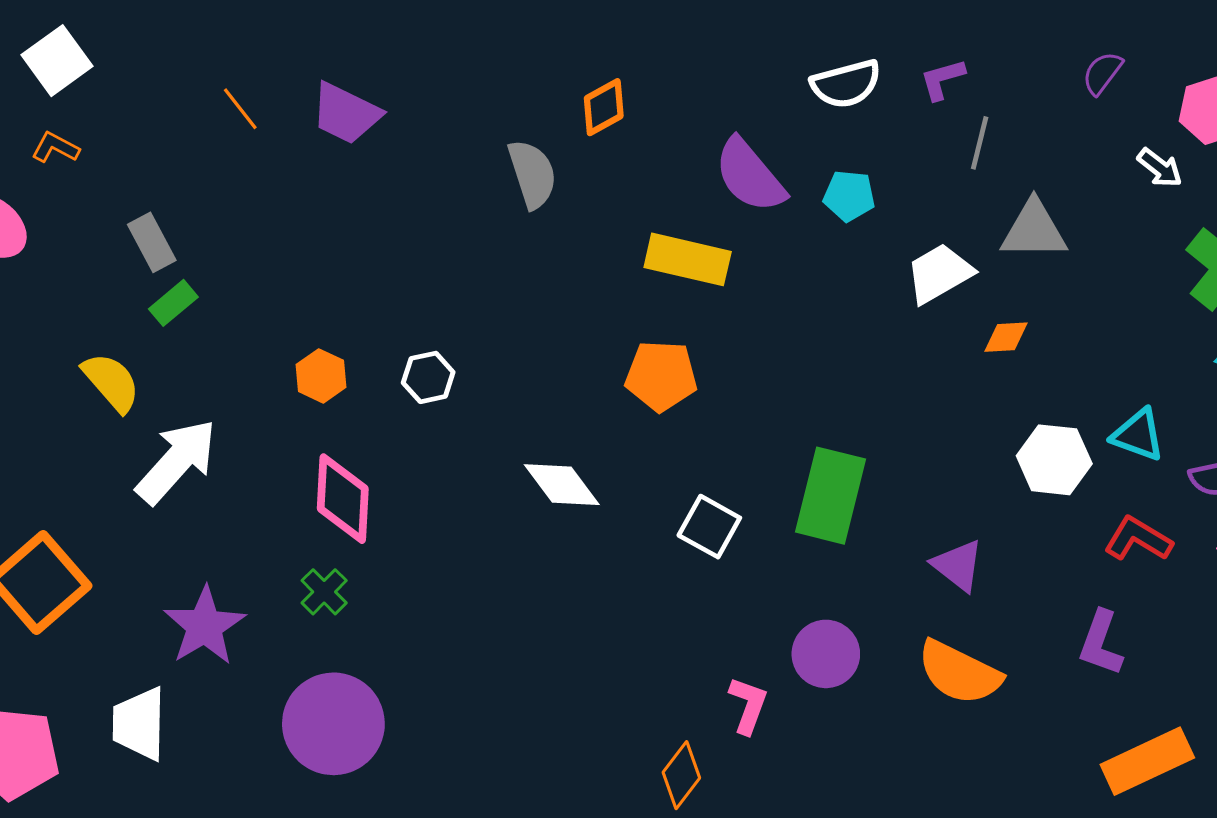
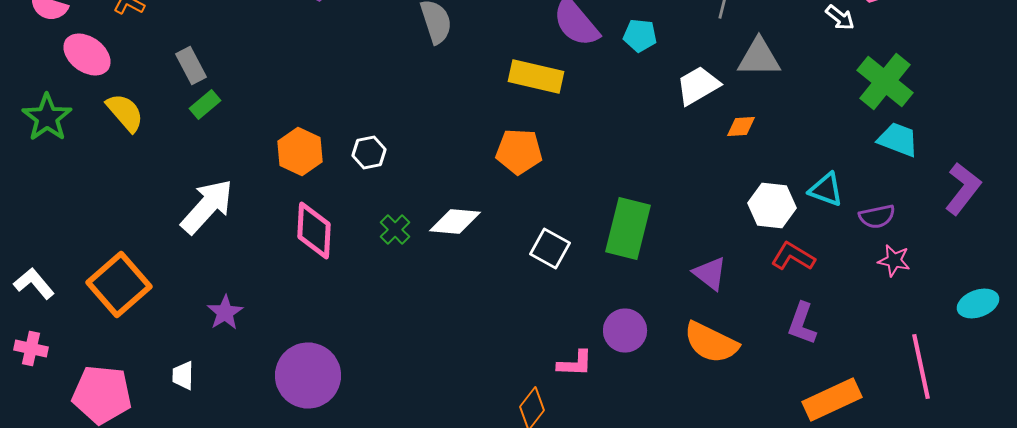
orange hexagon: (321, 376) -> (300, 152), size x1.4
yellow semicircle: (111, 382) -> (125, 112), moved
white diamond: (562, 485) -> (455, 222), turned -48
red L-shape: (1138, 539) -> (793, 256), moved
green cross: (324, 592) -> (395, 230), moved
purple star: (205, 626) -> (225, 312), size x0.7
pink L-shape: (748, 705) -> (575, 364), turned 72
white trapezoid: (139, 724) -> (183, 376), size x0.6

